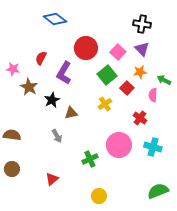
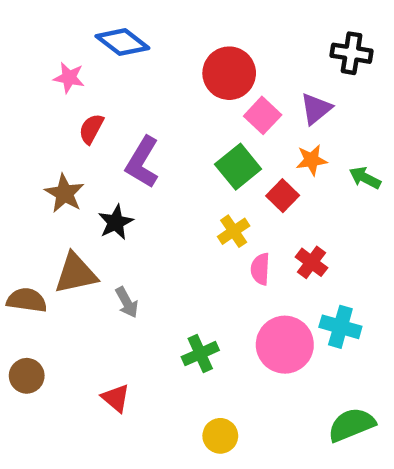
black cross: (142, 24) -> (352, 53), moved
red circle: (86, 48) -> (229, 73), moved
purple triangle: (142, 49) -> (316, 109), turned 35
pink star: (13, 69) -> (69, 78), moved
pink semicircle: (153, 95) -> (260, 269), moved
brown triangle: (71, 113) -> (76, 273), moved, size x1.5
pink circle: (119, 145) -> (285, 345), moved
red triangle: (52, 179) -> (116, 398), turned -40

